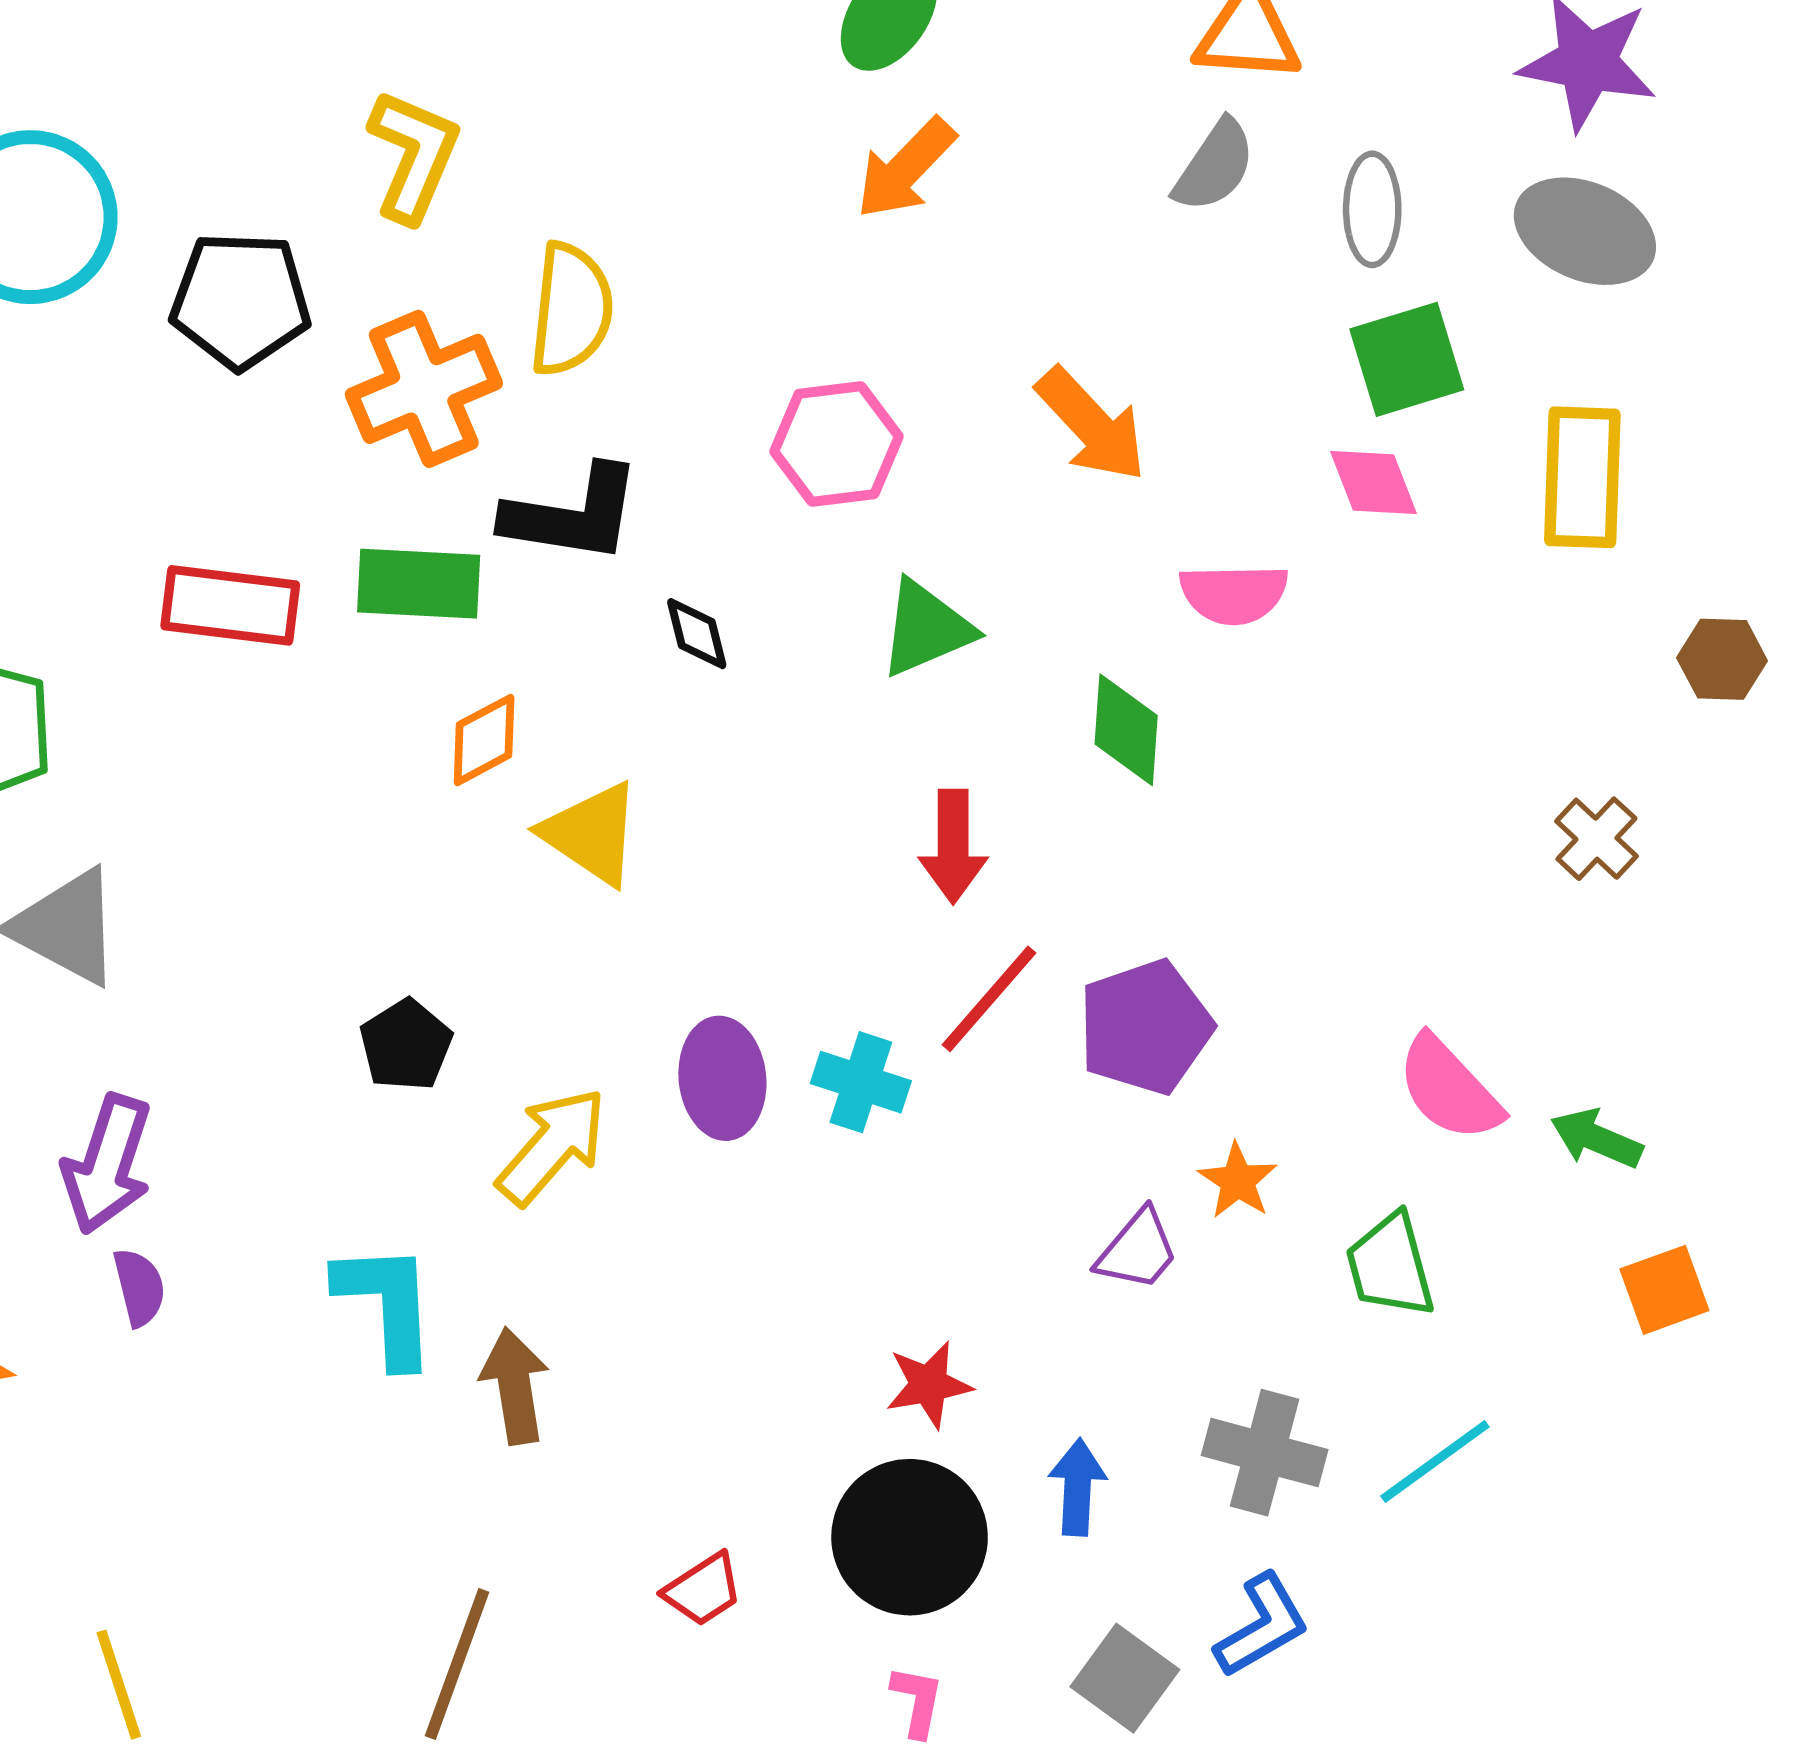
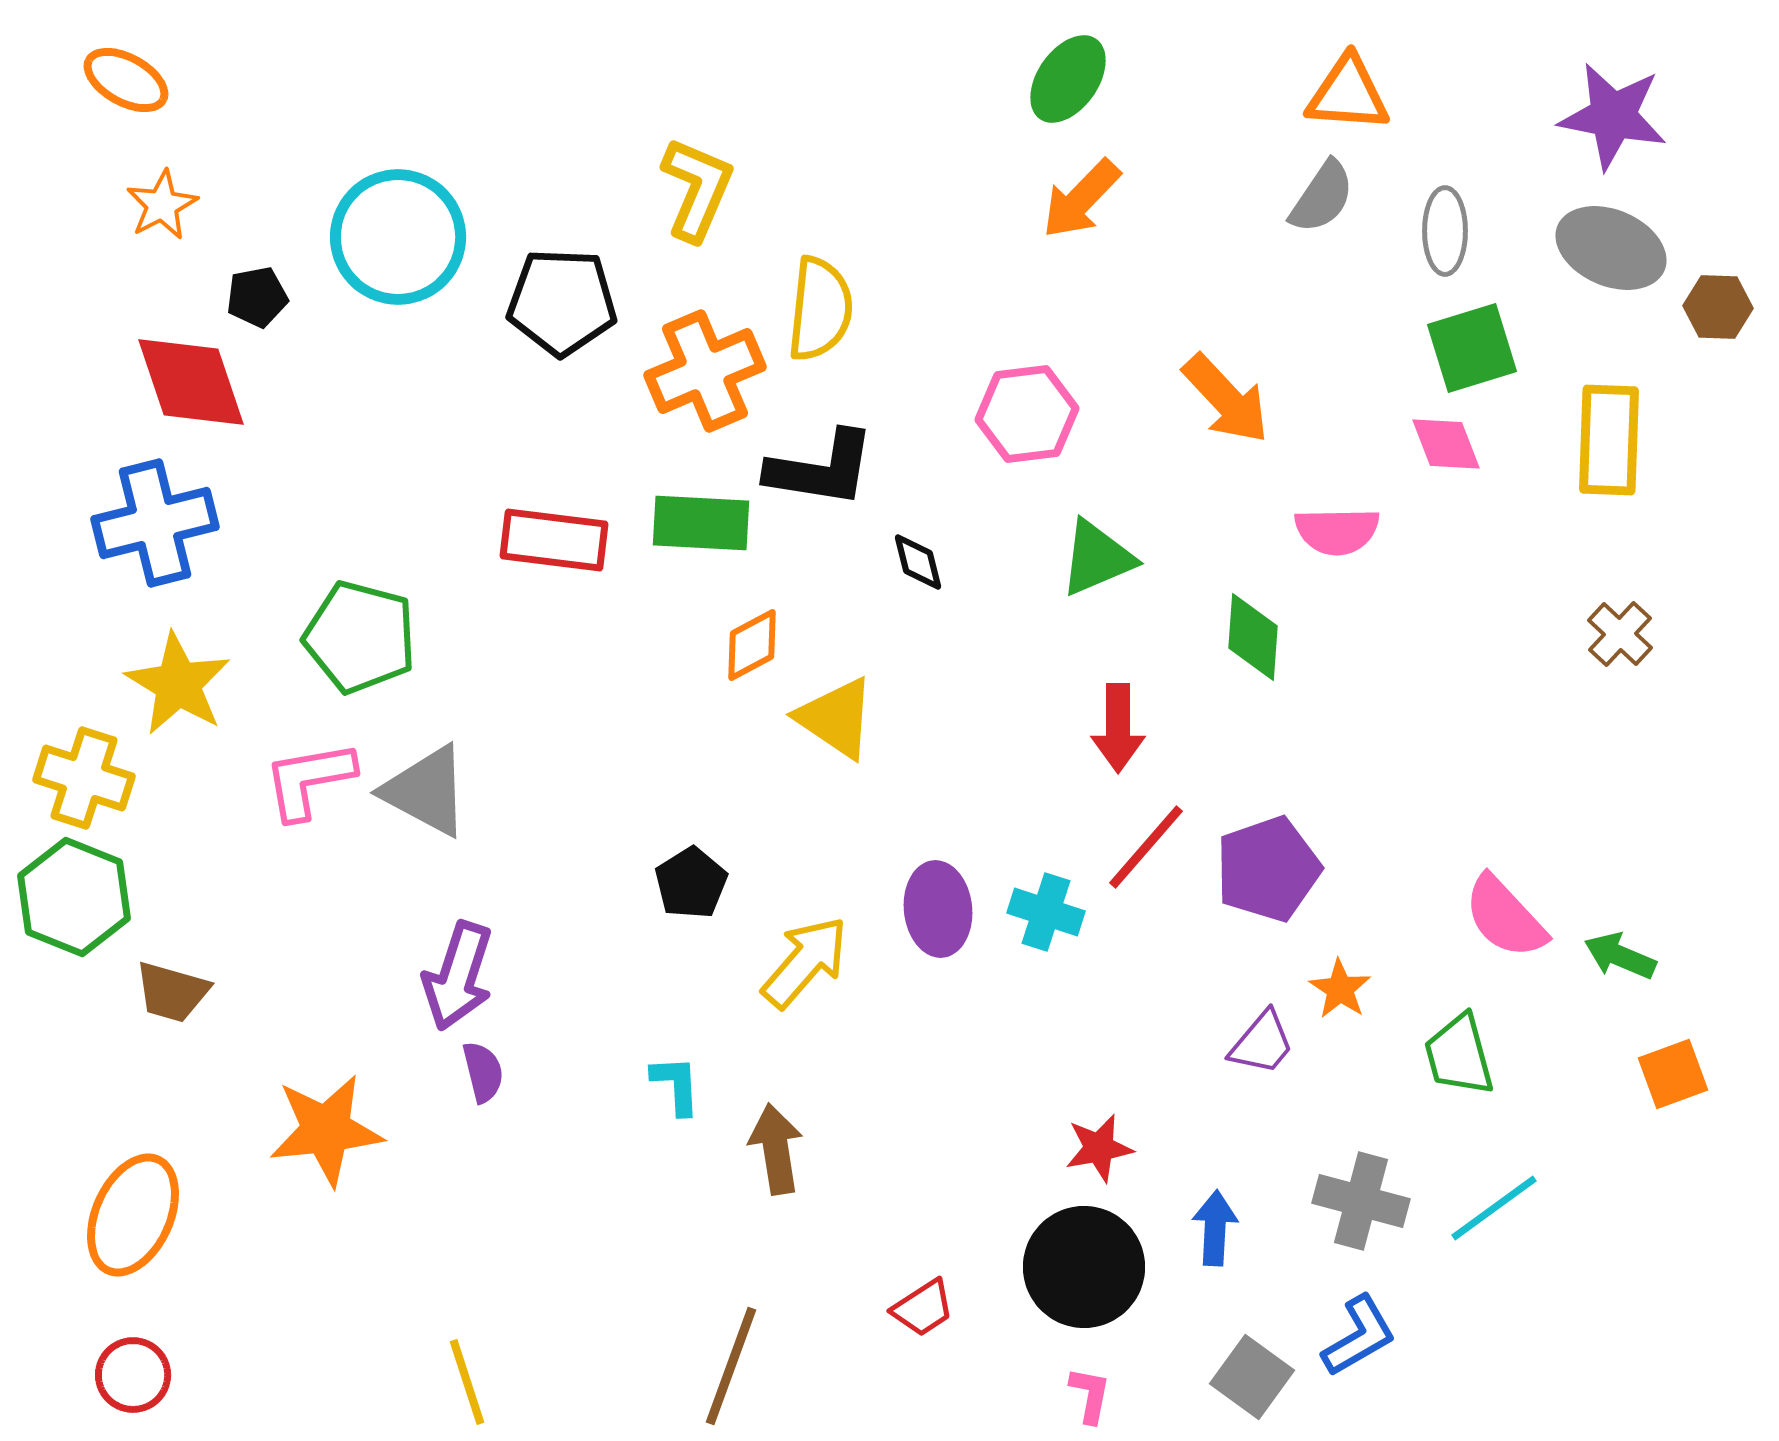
brown hexagon: (1722, 659) -> (1718, 307), moved
brown cross: (1596, 839) -> (1620, 634), moved
cyan L-shape: (387, 1304) -> (676, 1085), size x0.6

